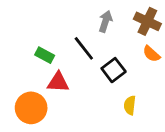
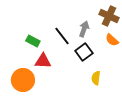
gray arrow: (105, 21) -> (84, 29), moved

